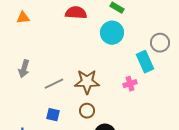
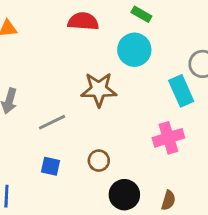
brown star: (87, 82) -> (99, 90), moved
pink cross: (130, 84) -> (168, 138), moved, size x1.5

